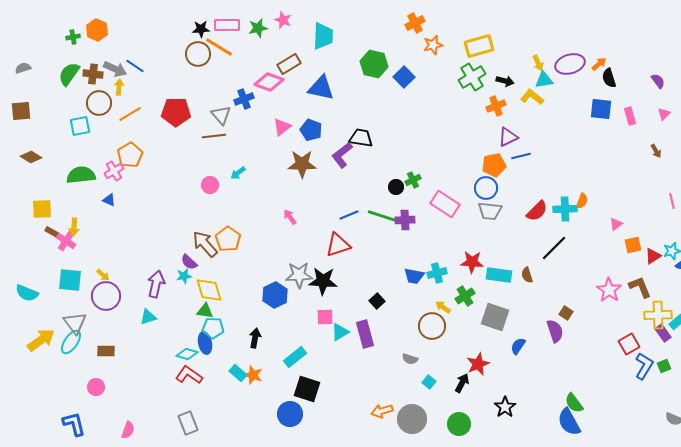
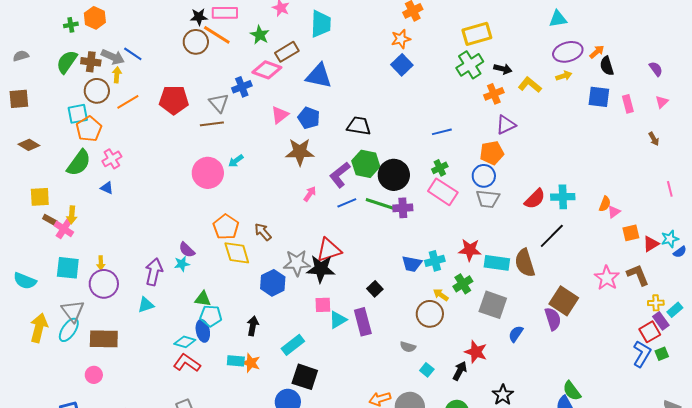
green star: (258, 28) -> (260, 35), moved, turned -30
orange star: (433, 45) -> (401, 39), moved
yellow arrow: (538, 63) -> (564, 76), moved, turned -84
green hexagon: (374, 64) -> (366, 164), moved
cyan triangle: (544, 80) -> (558, 19), moved
orange pentagon: (130, 155) -> (89, 129), moved
purple L-shape: (342, 155) -> (340, 175), moved
blue line: (521, 156) -> (442, 132), moved
green semicircle: (81, 175) -> (79, 163), turned 132
green cross: (413, 180) -> (440, 168), moved
pink circle: (210, 185) -> (208, 173), size x1.8
black circle: (396, 187) -> (394, 175), size x2.0
orange semicircle: (582, 201) -> (605, 204), moved
pink arrow: (290, 217) -> (310, 194), moved, turned 70
brown arrow: (205, 244) -> (263, 232), moved, size x0.7
red triangle: (338, 245) -> (329, 250), moved
yellow arrow: (103, 275) -> (101, 263), turned 48
brown semicircle: (527, 275) -> (525, 263), size x1.8
yellow diamond: (209, 290) -> (237, 253), moved
brown square: (566, 313) -> (564, 301), size x2.0
yellow cross: (658, 315) -> (656, 303), size x0.6
yellow arrow: (41, 340) -> (39, 328), turned -40
red square: (629, 344) -> (650, 332), moved
brown rectangle: (106, 351) -> (104, 339), size x1.6
red star: (478, 364) -> (476, 352), turned -30
cyan rectangle: (238, 373) -> (236, 361), turned -36

